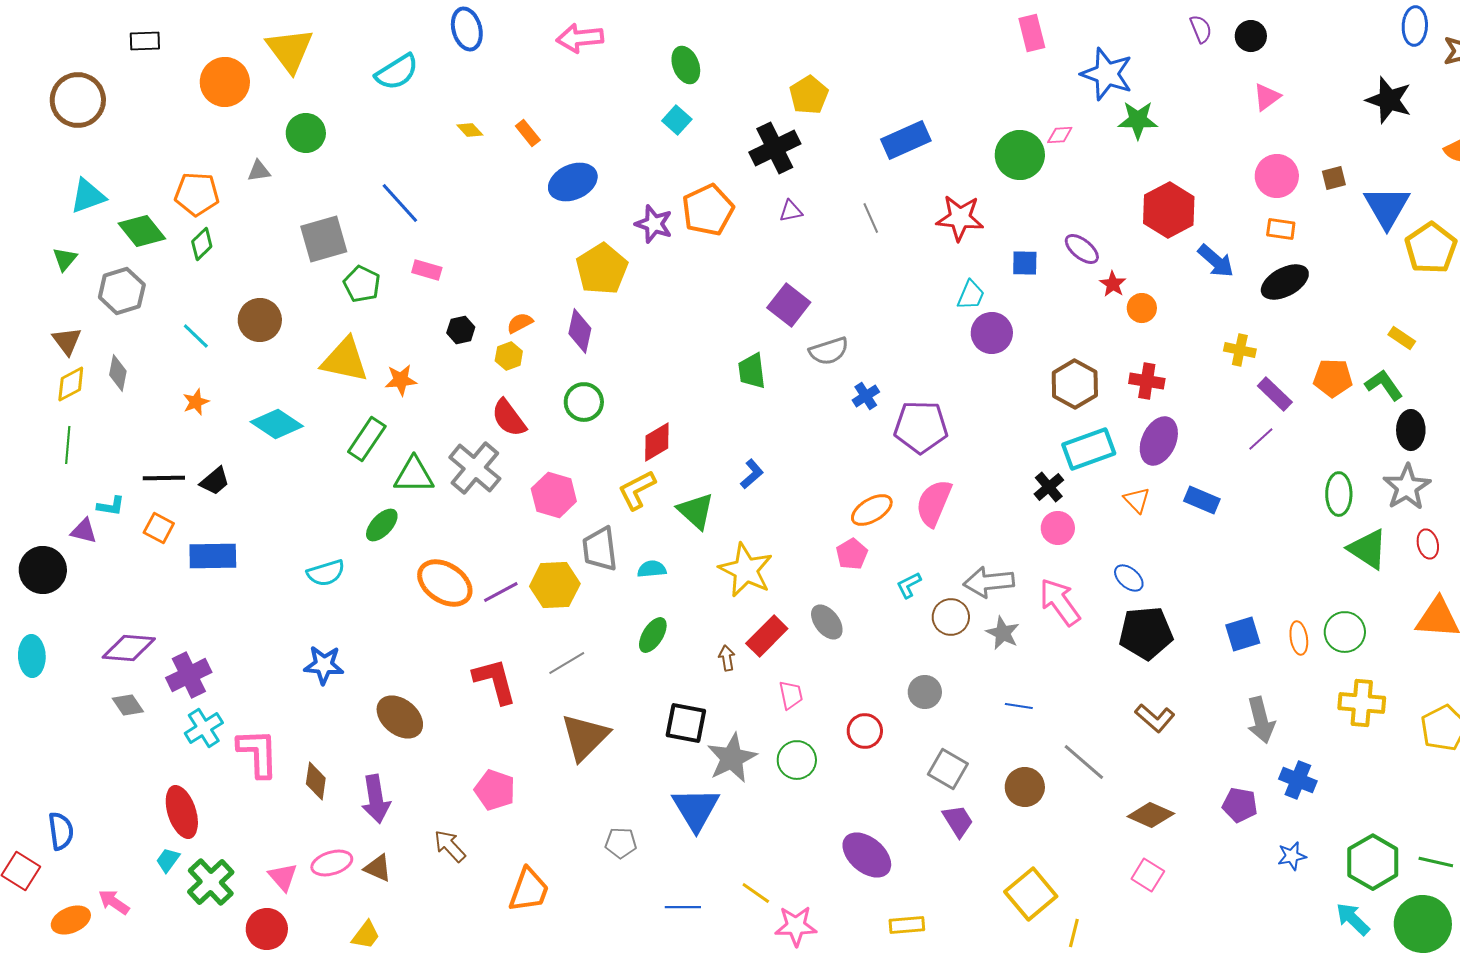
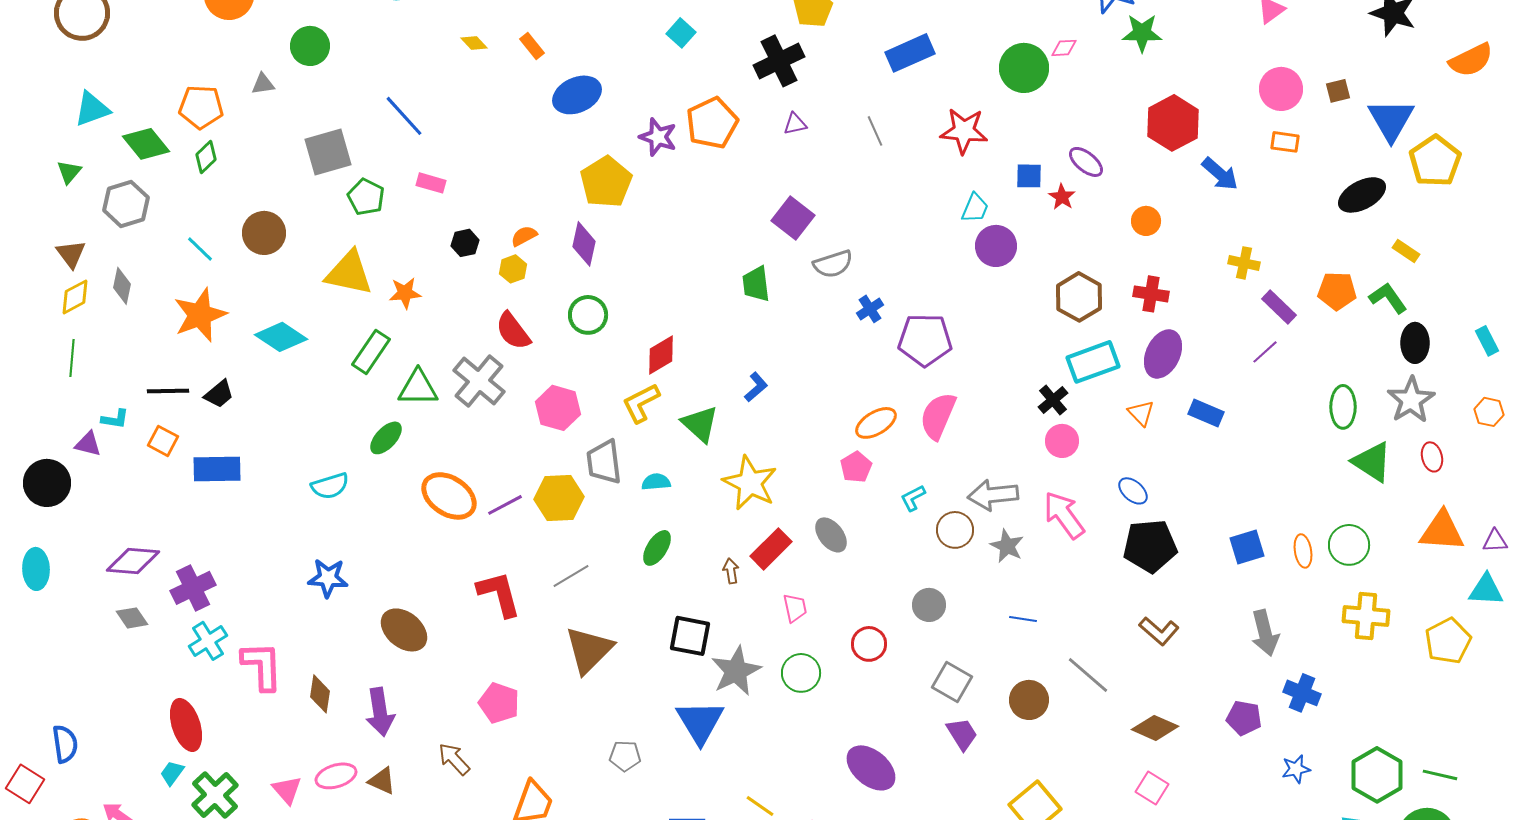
black ellipse: (1285, 282) -> (1362, 195), moved
red star: (1113, 284) -> (1062, 197), moved
orange star: (196, 402) -> (200, 315), size x2.0

